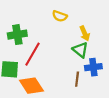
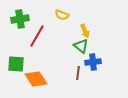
green cross: (17, 35) -> (20, 19), moved
red line: (33, 54) -> (37, 36), moved

